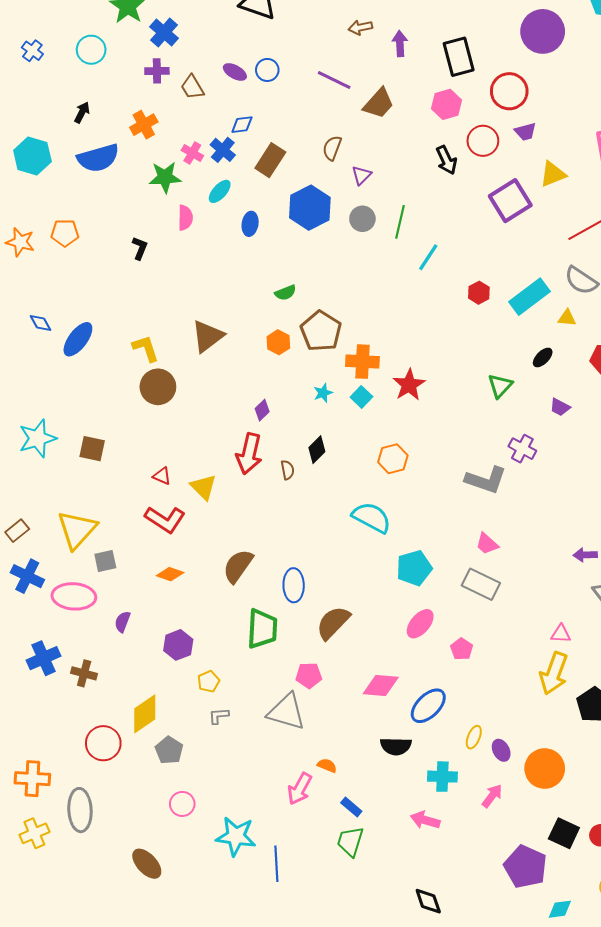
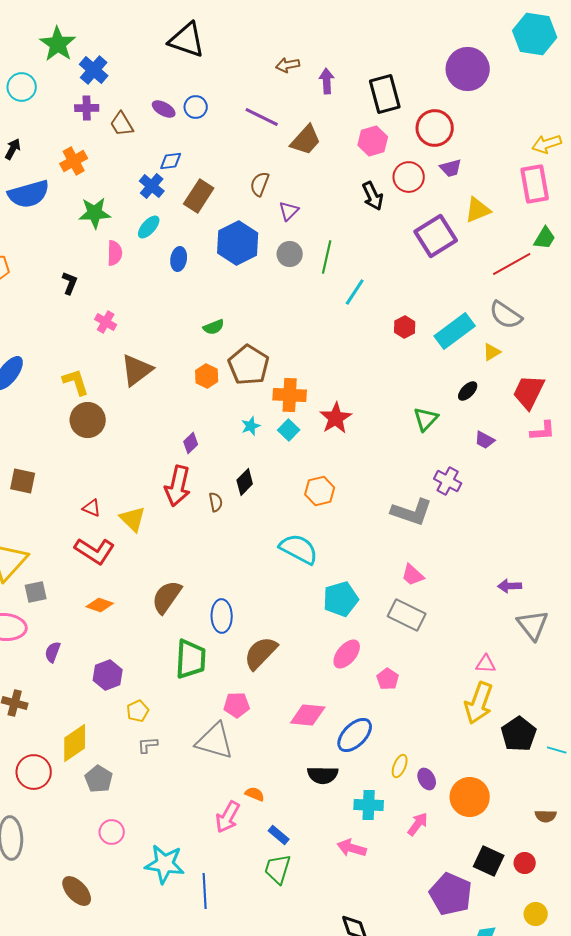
pink cross: (192, 153) -> (106, 322), moved
yellow triangle: (567, 318) -> (492, 352), turned -36

